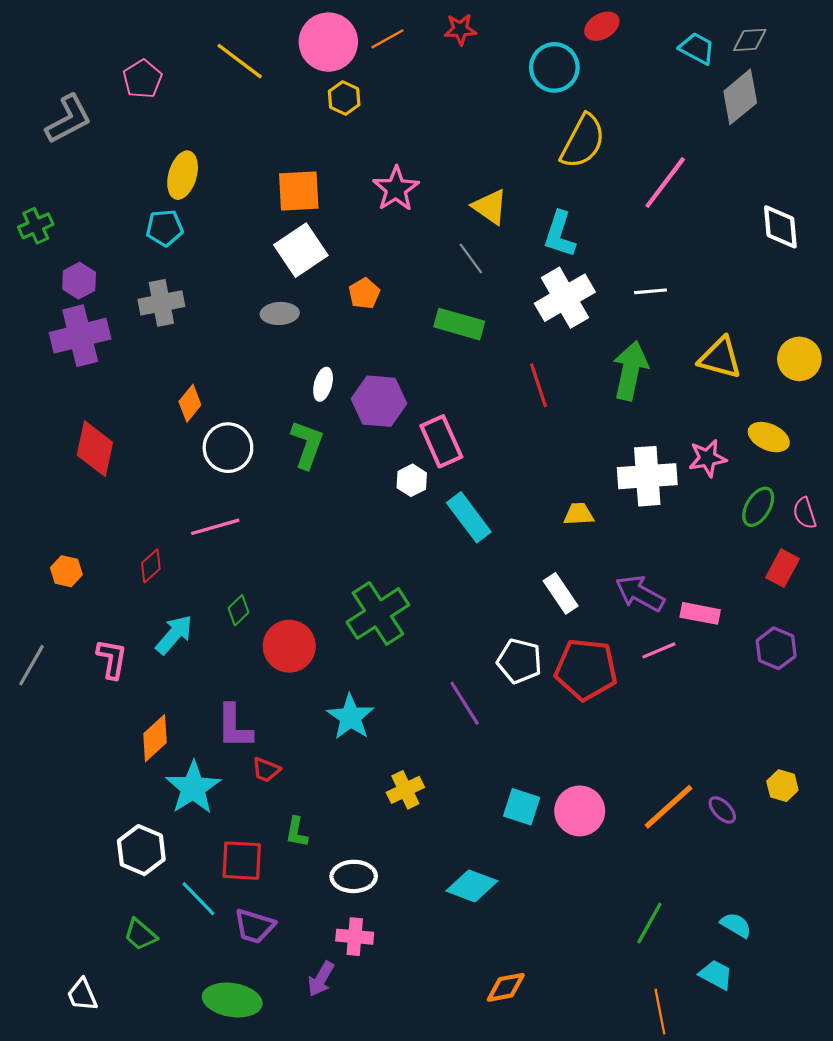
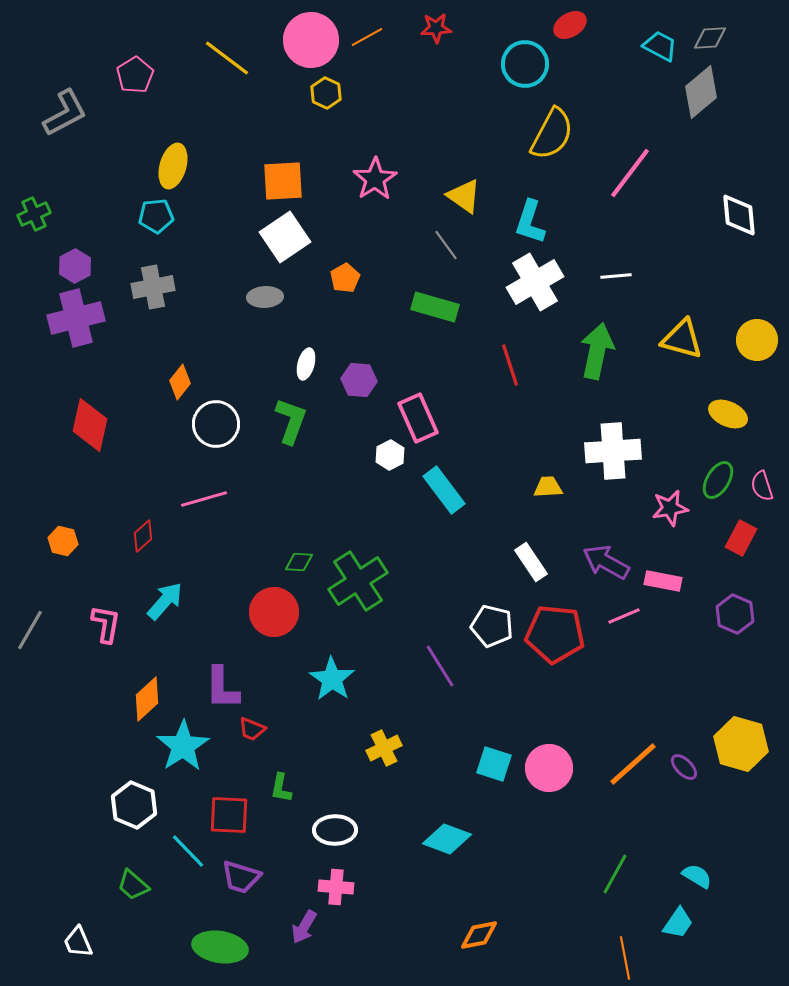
purple hexagon: (379, 401) -> (359, 380), size x0.7
pink star: (707, 458) -> (670, 508), moved
green diamond: (239, 610) -> (299, 562), moved, turned 48
yellow hexagon: (782, 786) -> (741, 744), size x1.8
cyan trapezoid: (716, 975) -> (678, 923), turned 96

